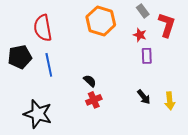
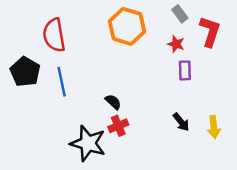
black pentagon: (20, 57) -> (25, 72), turned -30
black star: (38, 114) -> (88, 143), moved

